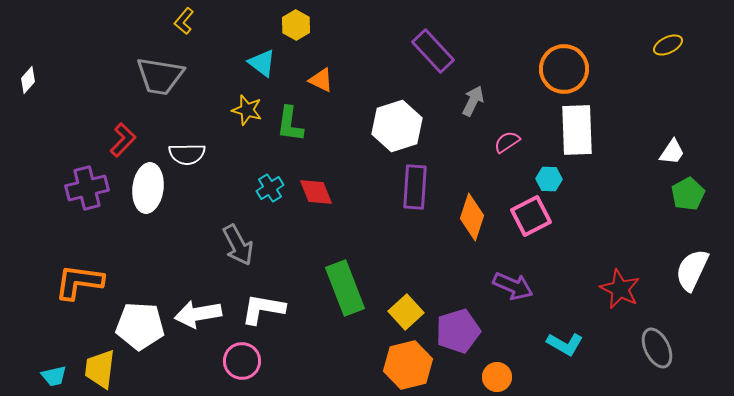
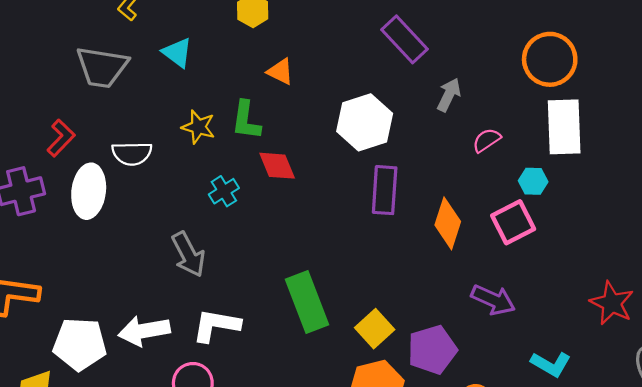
cyan triangle: (262, 63) -> (177, 53), moved
yellow star: (247, 110) -> (198, 127), moved
red diamond: (316, 192) -> (277, 166), moved

